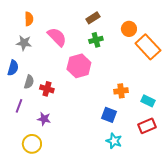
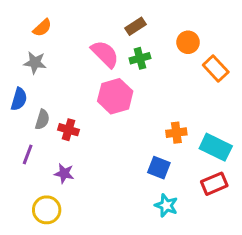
orange semicircle: (29, 19) -> (42, 28), turned 48
pink semicircle: (57, 37) -> (105, 54), moved
orange rectangle: (148, 47) -> (216, 68), size x0.7
cyan rectangle: (148, 101) -> (216, 147), size x1.5

